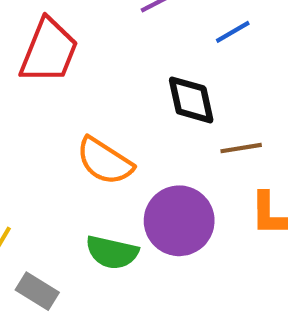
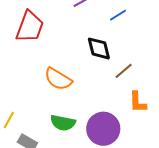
brown line: (241, 148) -> (124, 71), turned -30
purple circle: (179, 221) -> (103, 129), moved

